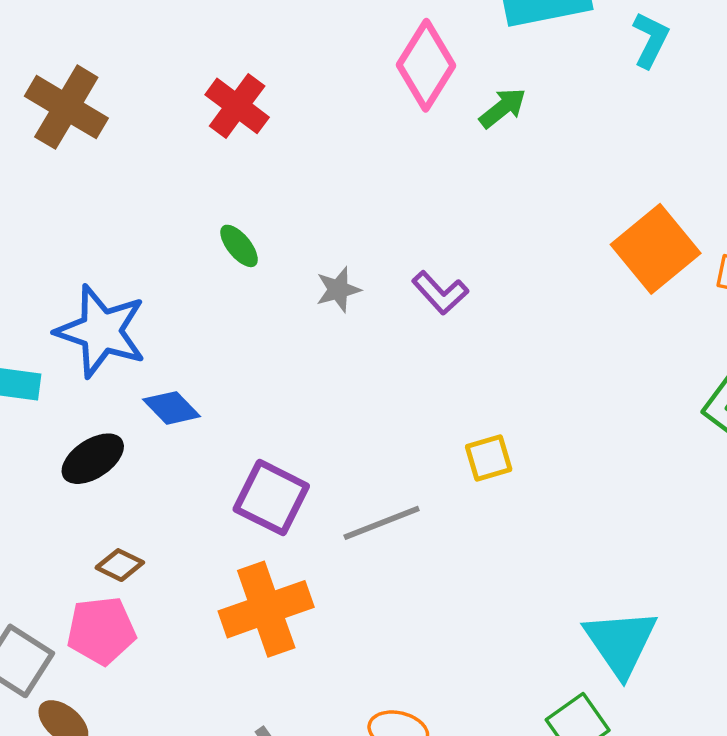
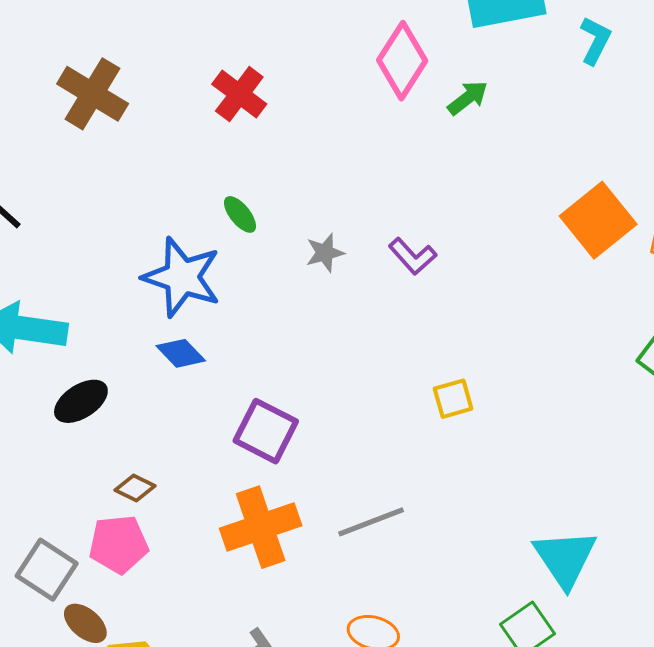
blue star: (101, 331) -> (182, 277), moved
black ellipse: (93, 459) -> (81, 401), moved
gray line: (382, 523) -> (371, 522), moved

